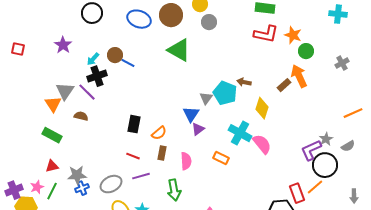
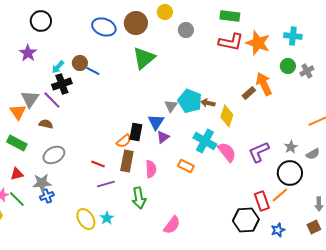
black circle: (92, 13) -> (41, 21), moved
cyan cross: (338, 14) -> (293, 36), moved
gray circle: (209, 22) -> (186, 30), moved
orange star: (293, 35) -> (258, 43), size x1.4
green triangle: (179, 50) -> (144, 58), turned 50
green circle: (306, 51) -> (288, 66), moved
brown arrow: (244, 82) -> (208, 103), moved
black rectangle: (134, 124) -> (136, 132), moved
purple L-shape: (311, 150) -> (259, 152), moved
brown rectangle: (162, 153) -> (127, 161), size x1.5
gray ellipse: (111, 184) -> (54, 155), moved
green line: (52, 191) -> (17, 199), turned -72

